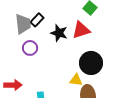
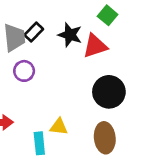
black star: (59, 33) -> (70, 35), moved
yellow triangle: (76, 80) -> (59, 127), moved

